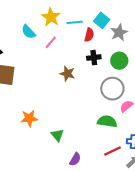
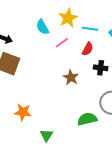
red semicircle: (89, 35) -> (88, 49), moved
green semicircle: (107, 121) -> (87, 119), moved, turned -36

